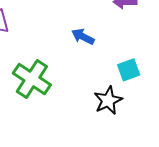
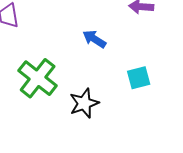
black star: (108, 100) -> (84, 103), moved

